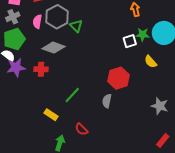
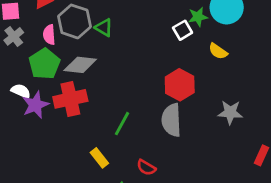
green pentagon: (14, 39) -> (44, 64), moved
red cross: (41, 69) -> (70, 99), size x1.6
gray semicircle: (107, 101) -> (171, 120), size x1.6
gray star: (160, 106) -> (230, 112), moved
yellow rectangle: (51, 115) -> (99, 158), turned 32

